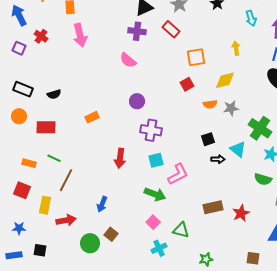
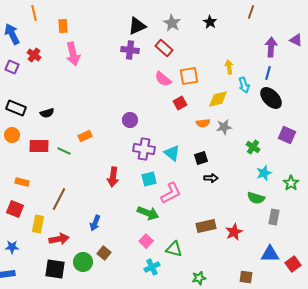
cyan arrow: (251, 18) -> (244, 85), moved
pink semicircle: (128, 60) -> (163, 79), moved
green cross: (260, 128) -> (253, 147), size x0.6
cyan triangle: (238, 149) -> (172, 153), moved
green line: (54, 158) -> (64, 151), moved
black square: (40, 250) -> (55, 269), moved, size x1.5

